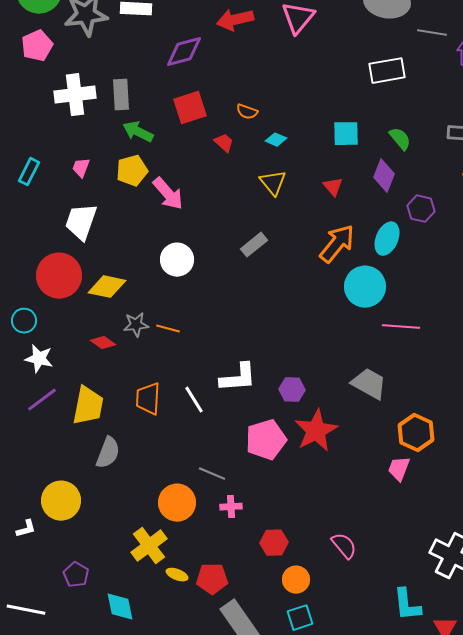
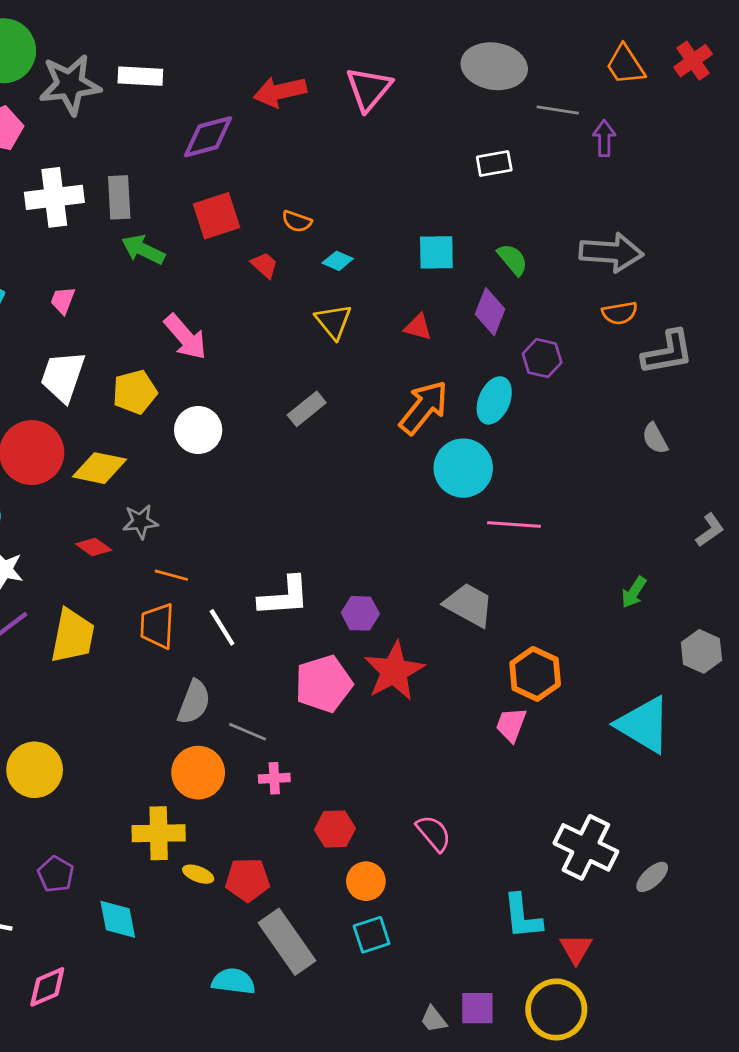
white rectangle: (387, 71) -> (494, 164), size x0.7
yellow pentagon: (132, 171) -> (135, 392), moved
red triangle: (333, 187) -> (418, 327), turned -35
orange line: (168, 329) -> (171, 575), moved
gray semicircle: (108, 453) -> (194, 702), moved
yellow cross: (149, 546) -> (159, 833), turned 36

